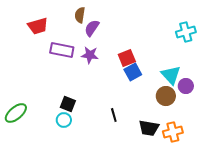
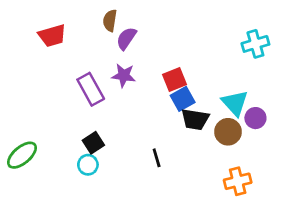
purple rectangle: (62, 50) -> (91, 89), moved, turned 50
black square: (68, 104) -> (93, 143), turned 35
black trapezoid: (149, 128) -> (195, 119), moved

